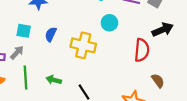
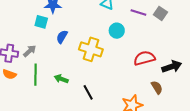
black arrow: (163, 30) -> (172, 67), moved
cyan square: (24, 31) -> (41, 22), moved
red semicircle: (142, 50) -> (144, 58), turned -115

